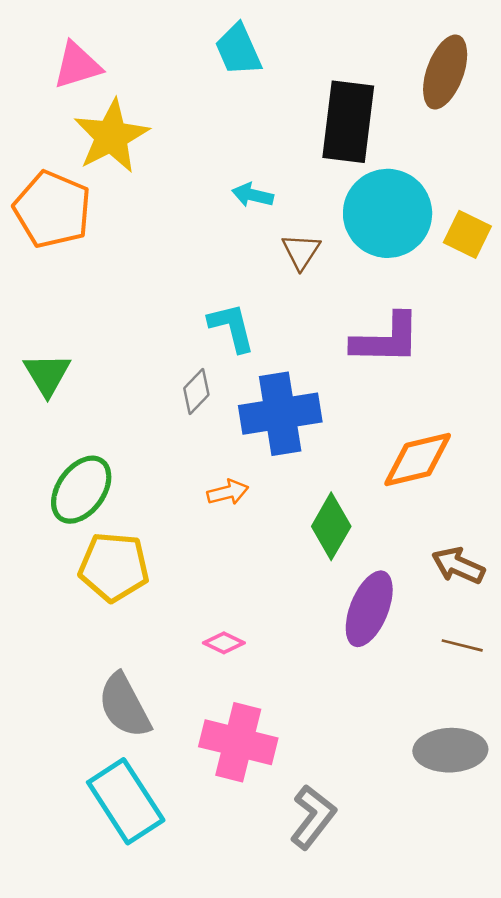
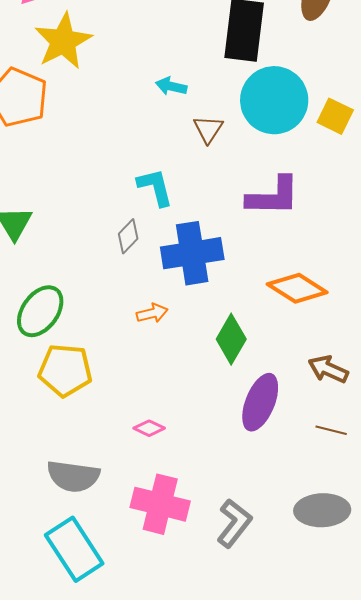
orange diamond: (418, 460) -> (297, 288), turned 46
gray semicircle: (124, 706) -> (73, 476), turned -54
gray L-shape: (313, 817) -> (234, 523), moved

